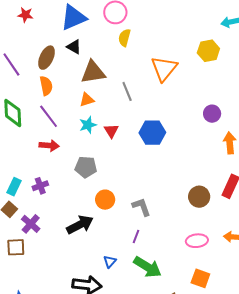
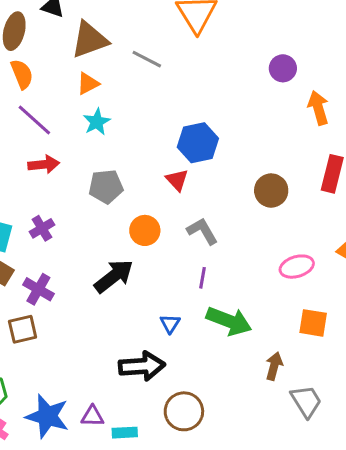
gray line: (127, 91) -> (147, 59), turned -30
red triangle: (111, 131) -> (177, 180), moved
blue hexagon: (152, 133) -> (198, 143), moved
brown circle: (199, 197) -> (271, 191), moved

